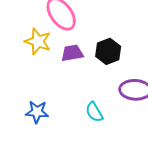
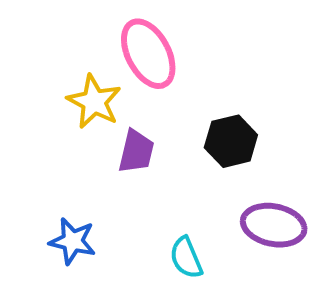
purple trapezoid: (72, 53) -> (136, 151), moved, turned 105

